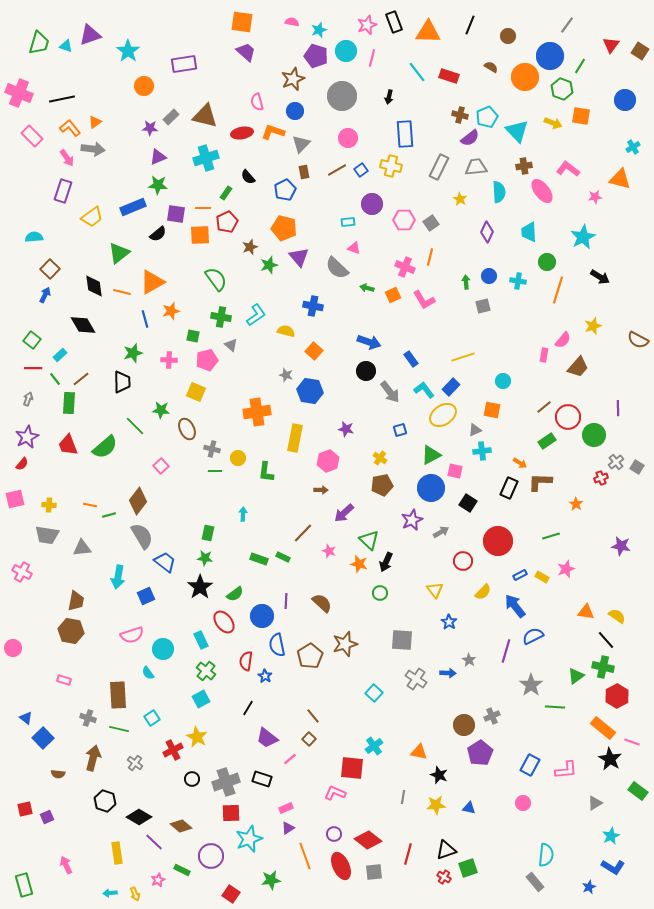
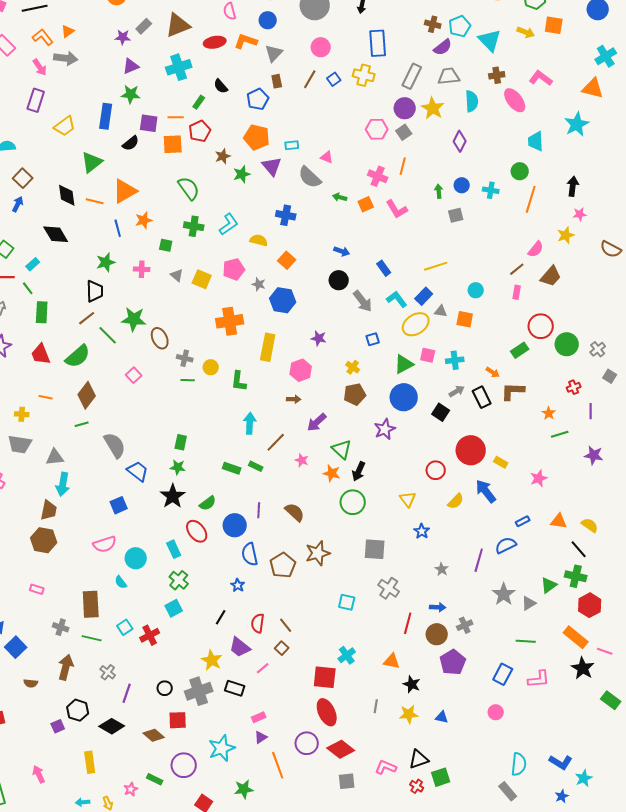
brown triangle: (205, 116) -> (178, 25), turned -36
cyan cross: (633, 147) -> (606, 56), size x1.5
brown line: (337, 170) -> (310, 79), turned -30
pink star: (595, 197) -> (580, 214), moved
yellow star: (460, 199) -> (433, 108), size x1.6
purple circle: (372, 204) -> (405, 108), moved
blue rectangle: (133, 207) -> (106, 116), turned -60
cyan rectangle: (348, 222) -> (292, 145), moved
cyan trapezoid: (529, 232) -> (536, 141), moved
cyan star: (583, 237) -> (577, 124), moved
black arrow: (600, 277) -> (573, 186), turned -114
blue arrow: (369, 342) -> (342, 251), size x0.7
gray triangle: (231, 345) -> (177, 275), moved
pink rectangle: (544, 355) -> (517, 292), moved
pink pentagon: (207, 360) -> (234, 269), moved
brown line: (81, 379) -> (87, 318), moved
yellow square: (196, 392) -> (202, 279), moved
brown line: (544, 407) -> (517, 269), moved
purple line: (618, 408) -> (591, 411), moved
green star: (161, 410) -> (134, 319), size x1.4
gray triangle: (475, 430) -> (441, 311), moved, turned 32
gray cross: (616, 462) -> (598, 349), moved
pink square: (455, 471) -> (428, 355), moved
black rectangle: (509, 488) -> (482, 397), turned -50
brown diamond: (138, 501) -> (87, 395), moved
orange line: (90, 505) -> (46, 397), moved
cyan arrow: (243, 514) -> (250, 423), moved, size x1.5
gray arrow: (441, 532) -> (457, 391), moved
green line: (551, 536) -> (560, 434), moved
blue rectangle: (520, 575) -> (523, 521), moved
cyan arrow: (118, 577) -> (63, 484), moved
yellow rectangle: (542, 577) -> (501, 462), moved
green circle: (380, 593) -> (353, 502), size x1.6
blue arrow: (515, 606) -> (486, 491), moved
red semicircle: (246, 661) -> (258, 623), moved
blue arrow: (448, 673) -> (438, 607), moved
cyan square: (374, 693) -> (347, 602), turned -30
green line: (555, 707) -> (526, 641), moved
yellow star: (197, 737) -> (212, 660), moved
red cross: (173, 750) -> (150, 635), moved
pink L-shape: (335, 793) -> (386, 767), moved
gray triangle: (595, 803) -> (529, 603), moved
red square: (231, 813) -> (178, 720), moved
purple square: (47, 817) -> (58, 726), moved
purple circle: (334, 834) -> (307, 743), size x1.5
cyan star: (611, 836) -> (584, 778), moved
purple line: (154, 842) -> (127, 693), moved, turned 66
red line: (408, 854) -> (408, 623), moved
red ellipse: (341, 866) -> (327, 712), moved
blue L-shape: (613, 867) -> (561, 762), moved

